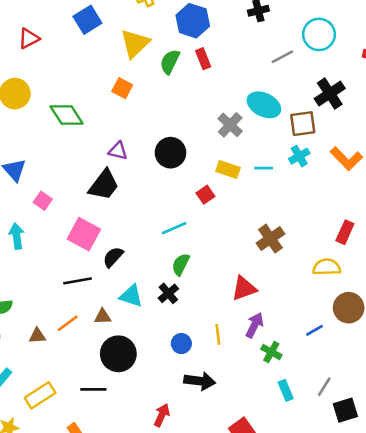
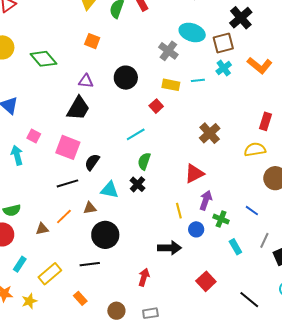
orange square: (122, 88) -> (92, 41), moved
pink square: (43, 201) -> (34, 136), moved
blue line: (315, 330) -> (252, 211), moved, turned 72
blue circle: (181, 344) -> (196, 229), moved

